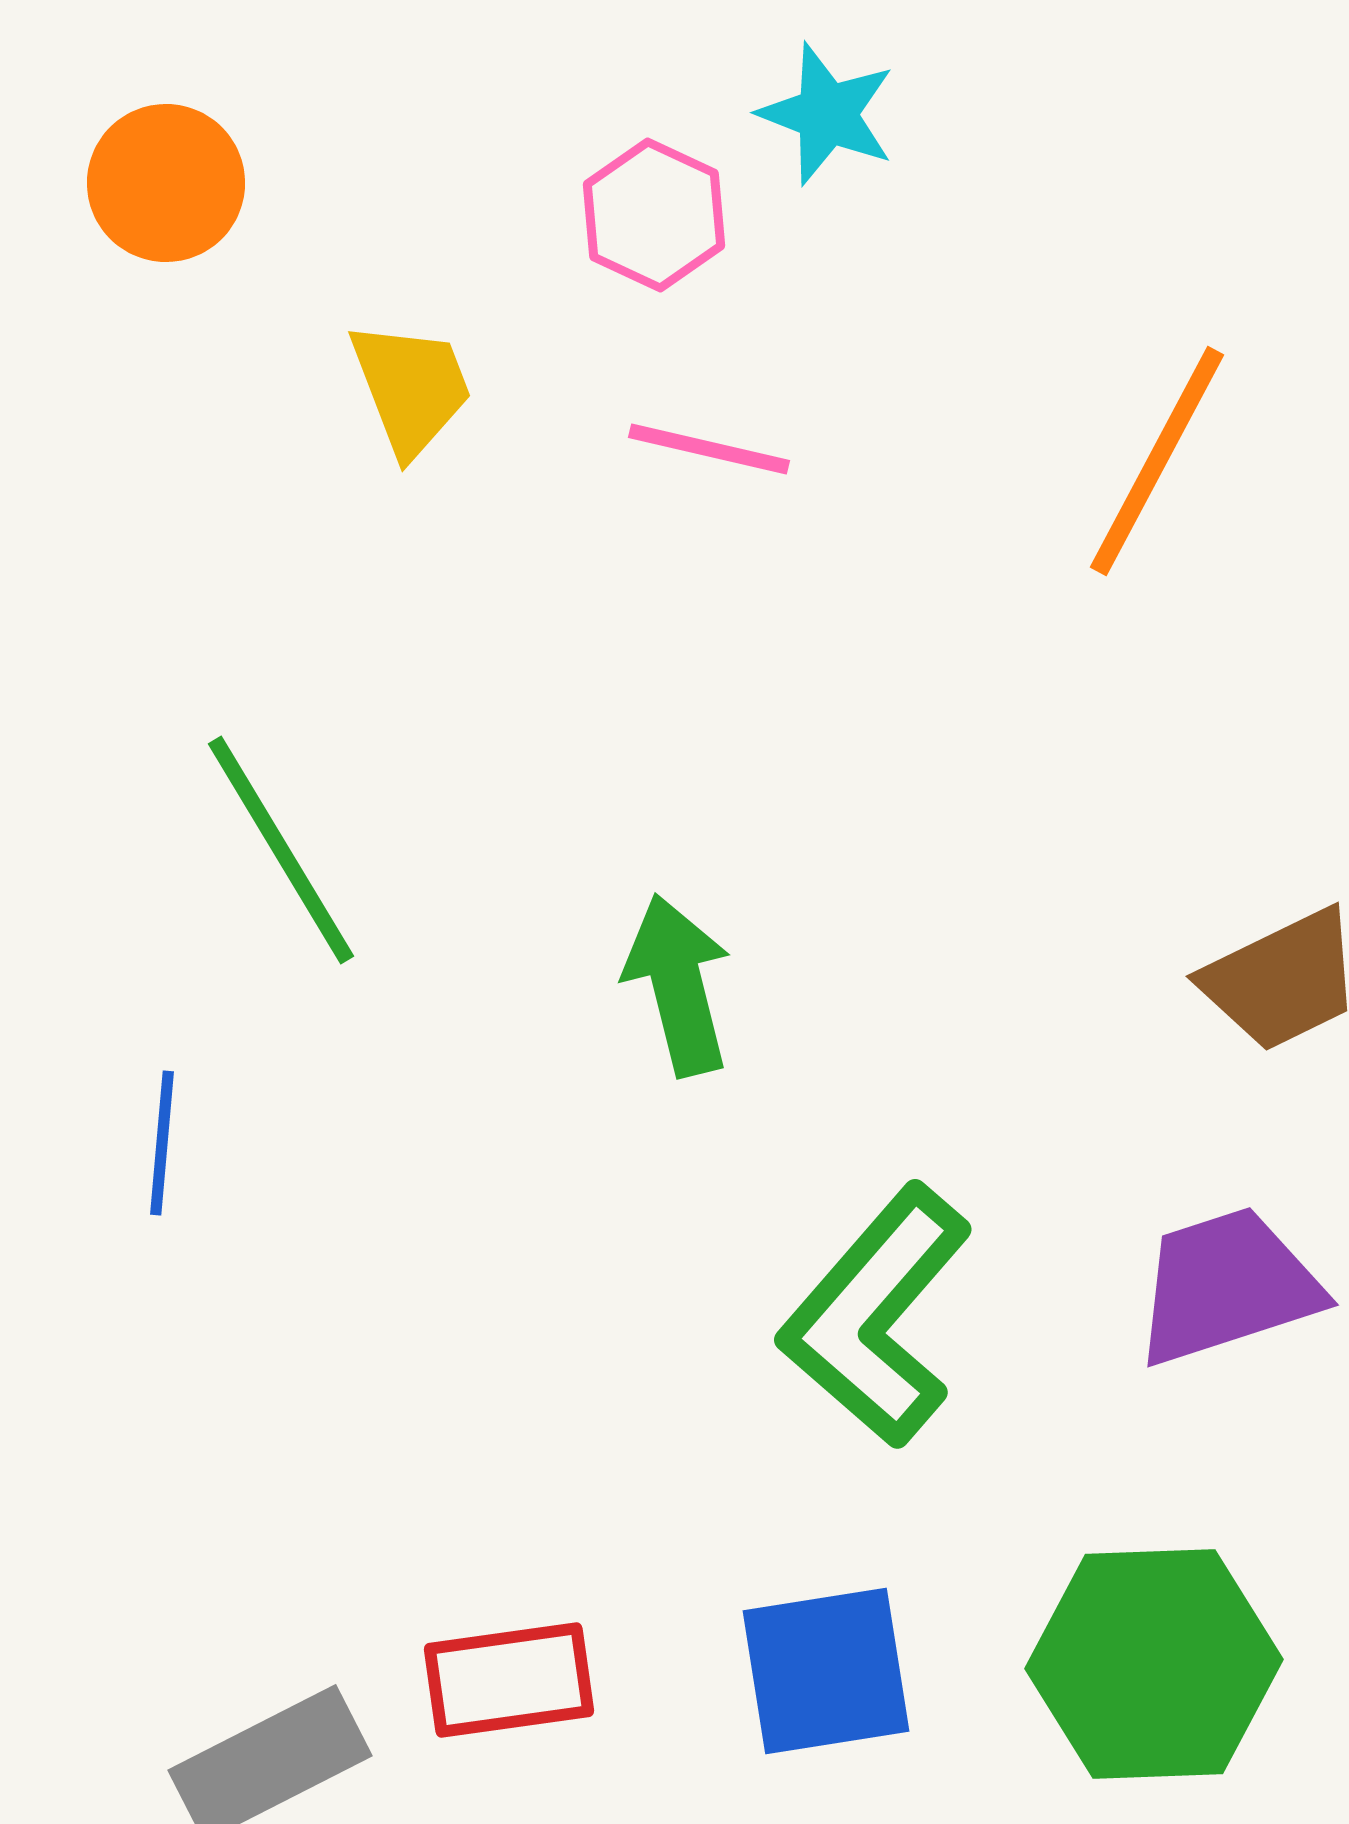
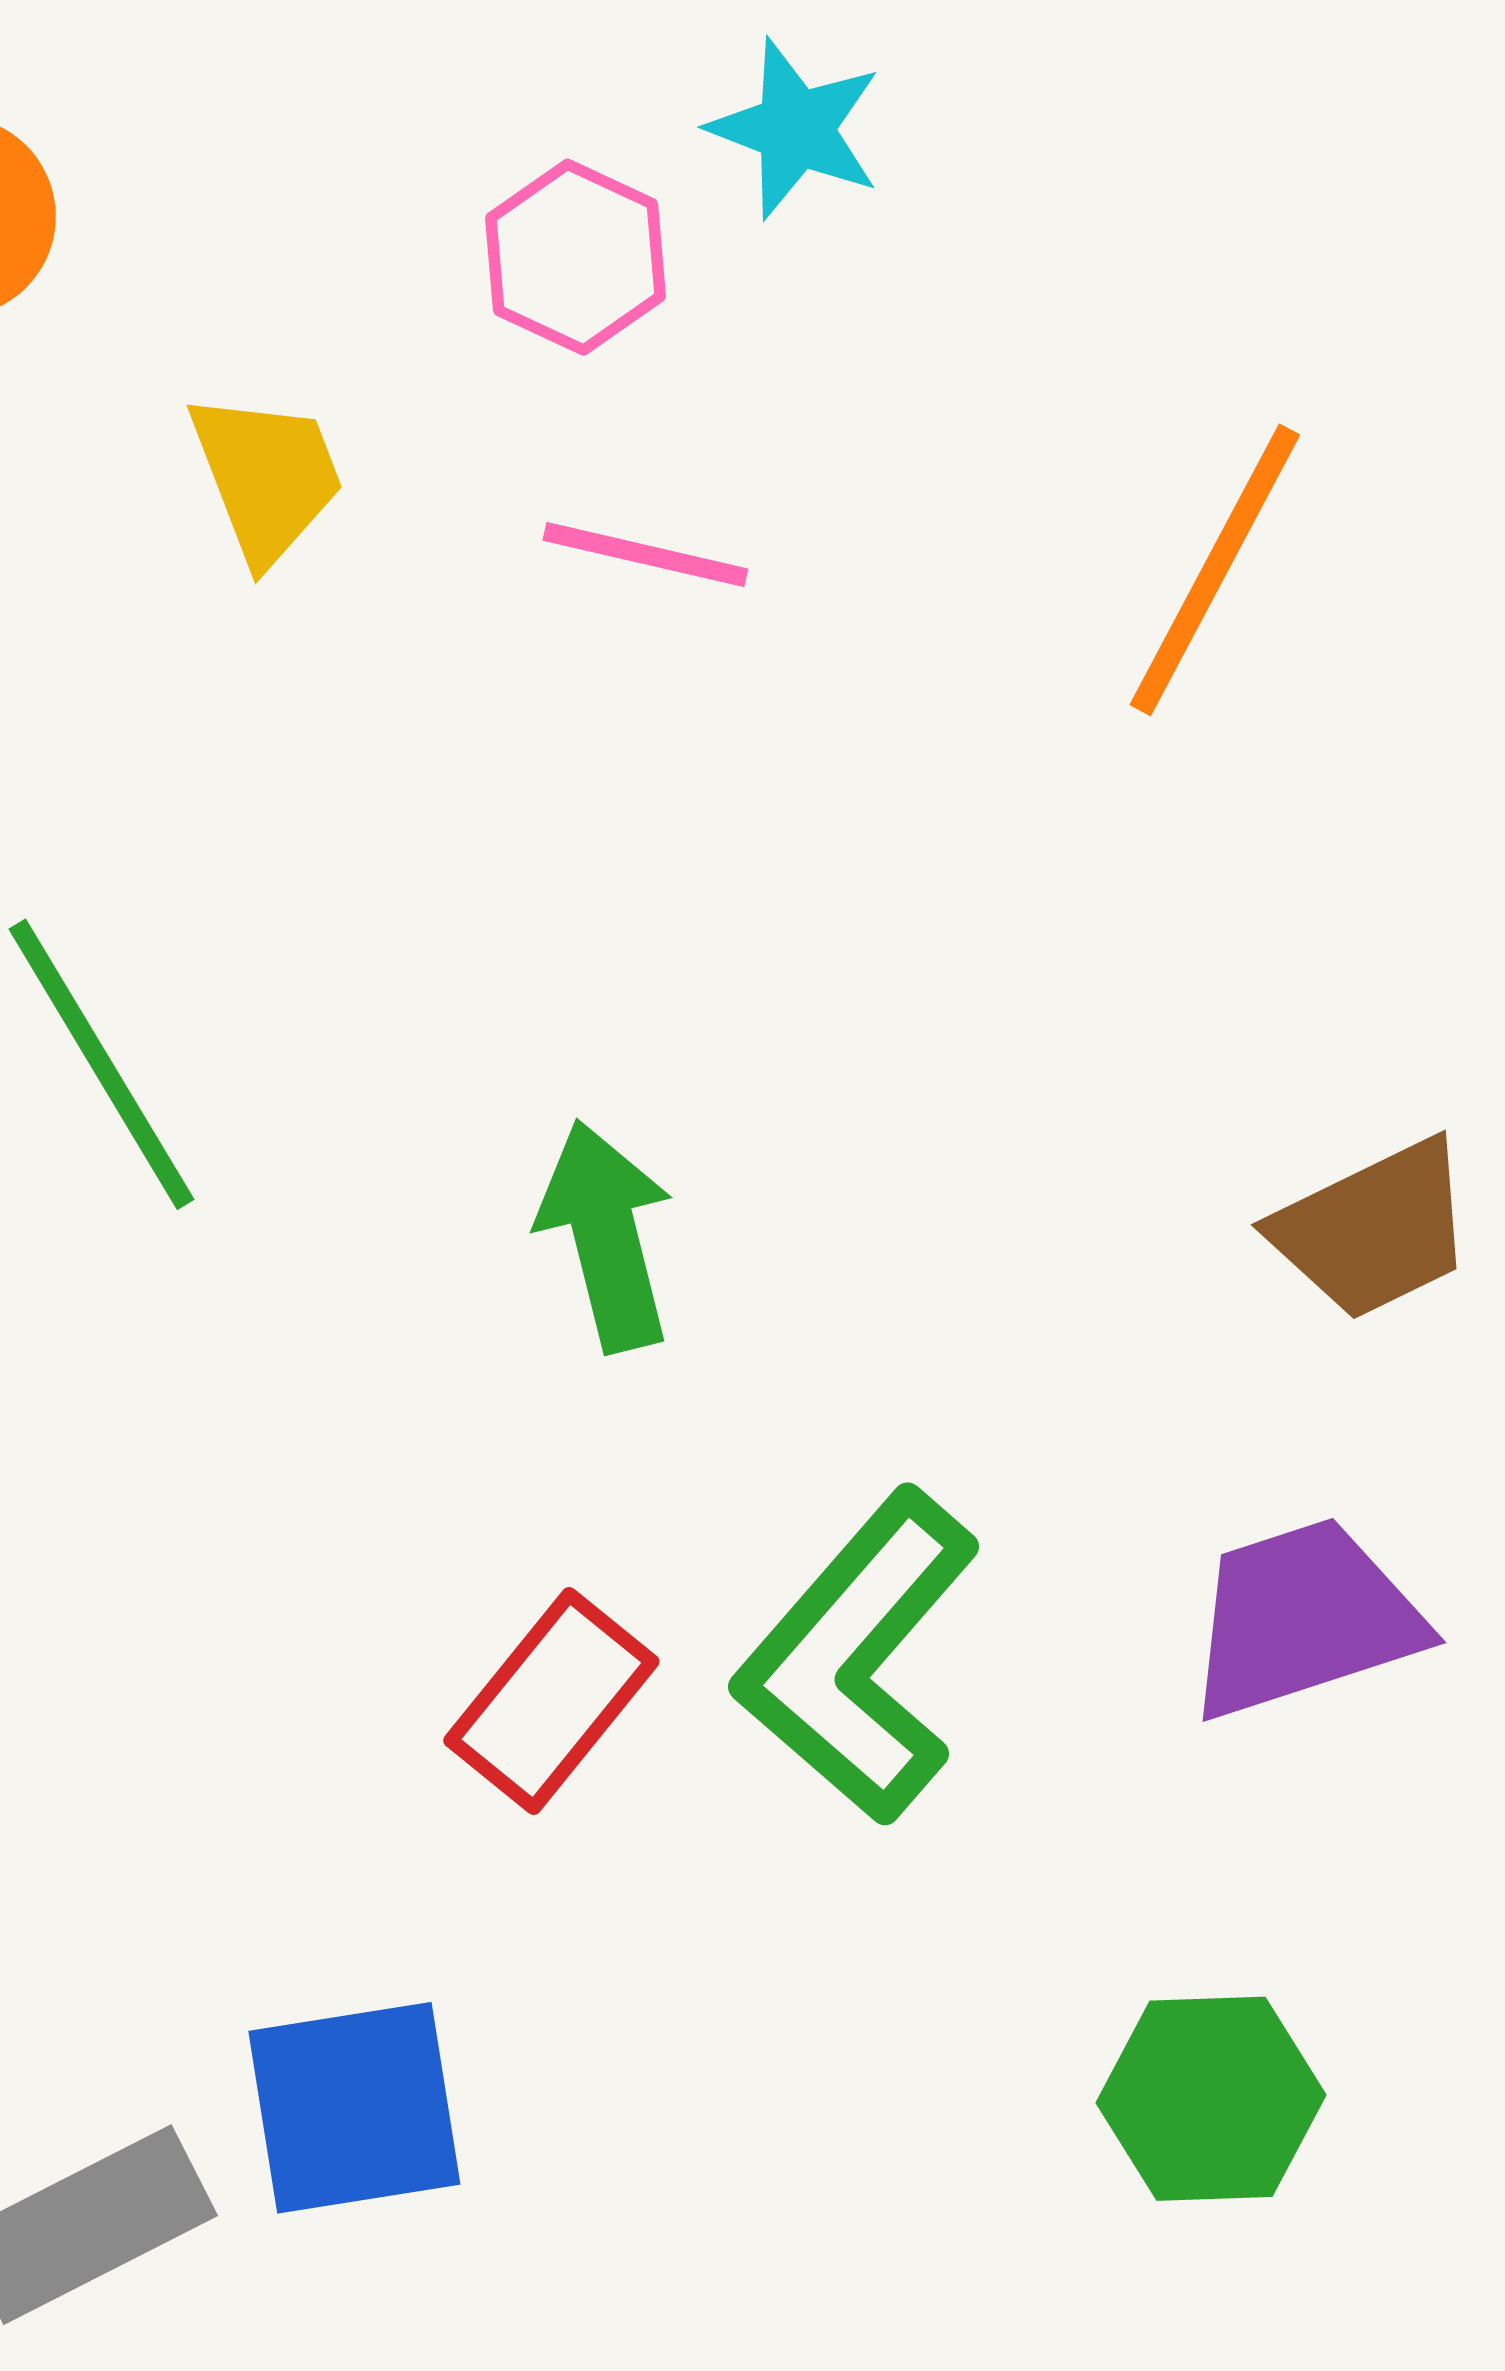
green hexagon: (1154, 1664) -> (1211, 2099), size x0.7
blue square: (826, 1671) -> (354, 2108), moved
red rectangle: (509, 1680) -> (551, 1701), moved, turned -43

